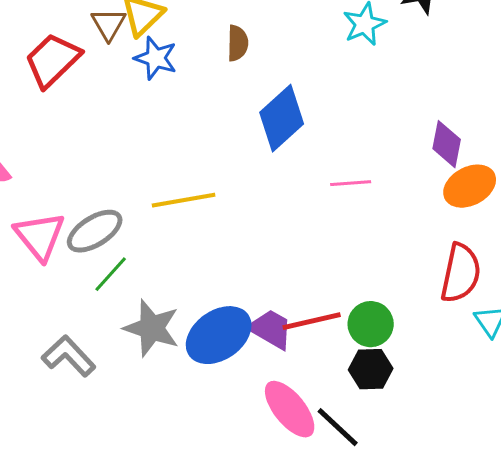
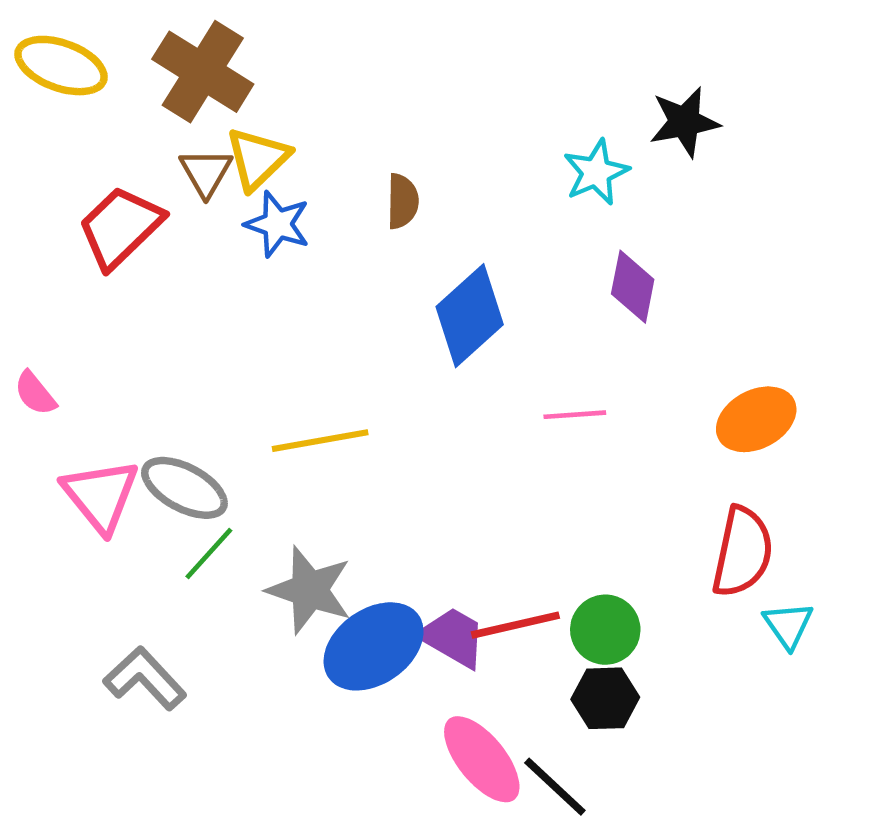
purple diamond: (447, 144) -> (633, 287), moved
gray ellipse: (95, 231) -> (184, 488), turned 60
gray star: (152, 328) -> (309, 590), moved

